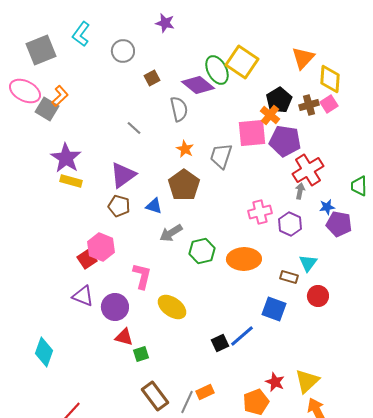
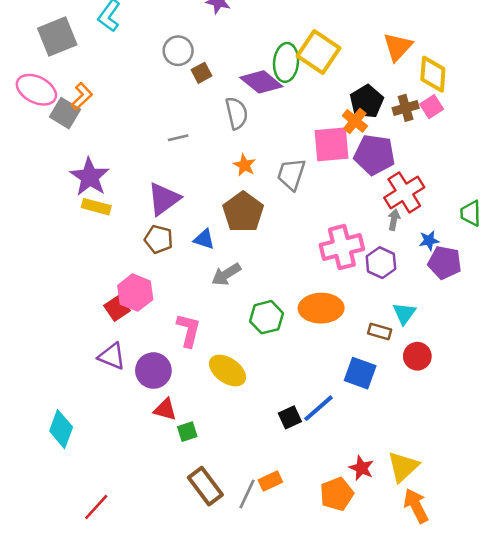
gray circle: (123, 51) -> (178, 51), moved
green ellipse: (217, 70) -> (286, 62), turned 32
gray line: (134, 128) -> (178, 138), turned -56
pink cross: (260, 212) -> (342, 247), size x1.4
green hexagon: (202, 251) -> (267, 317), moved

